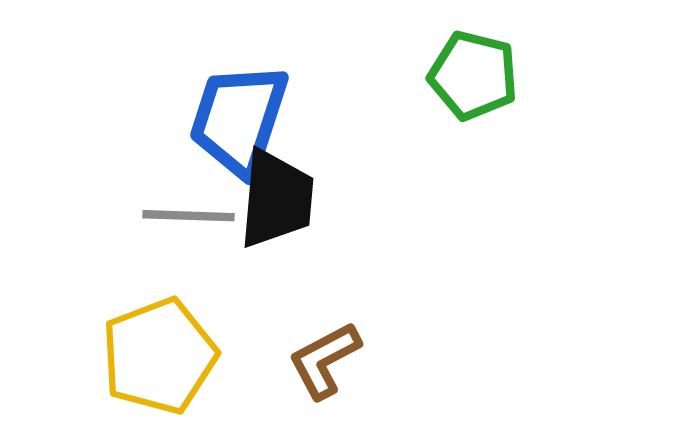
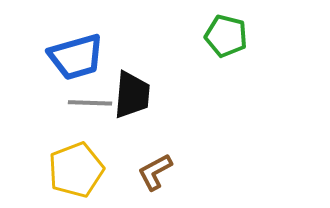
blue trapezoid: (239, 119) -> (76, 57), moved, turned -124

